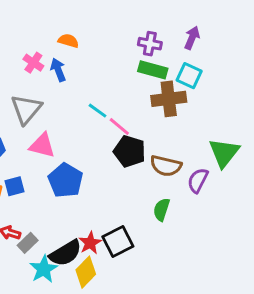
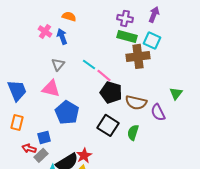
gray triangle: (26, 109) -> (58, 64), moved, size x0.6
green triangle: (224, 153) -> (176, 93), size x0.6
purple semicircle: (198, 180) -> (158, 112), turned -54
blue square: (15, 186) -> (44, 137), moved
black square: (118, 241) -> (108, 125), moved, turned -30

